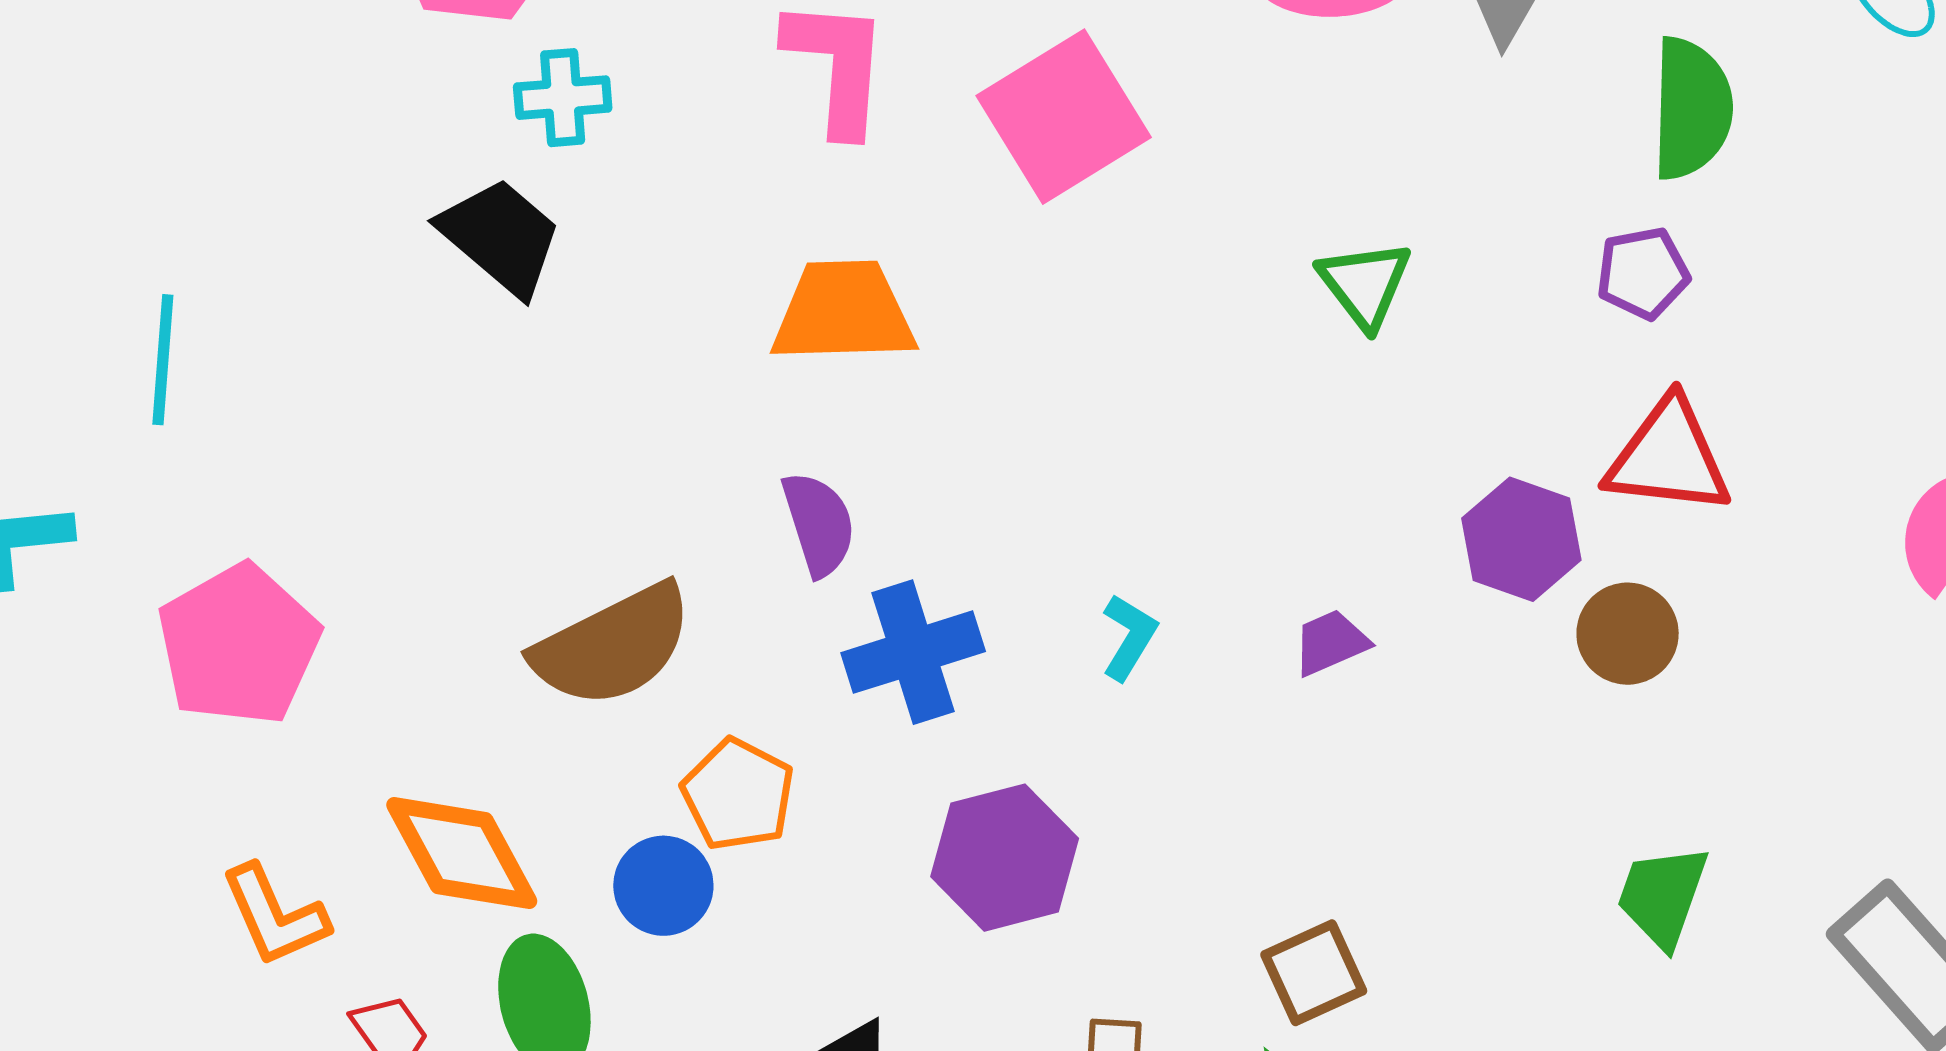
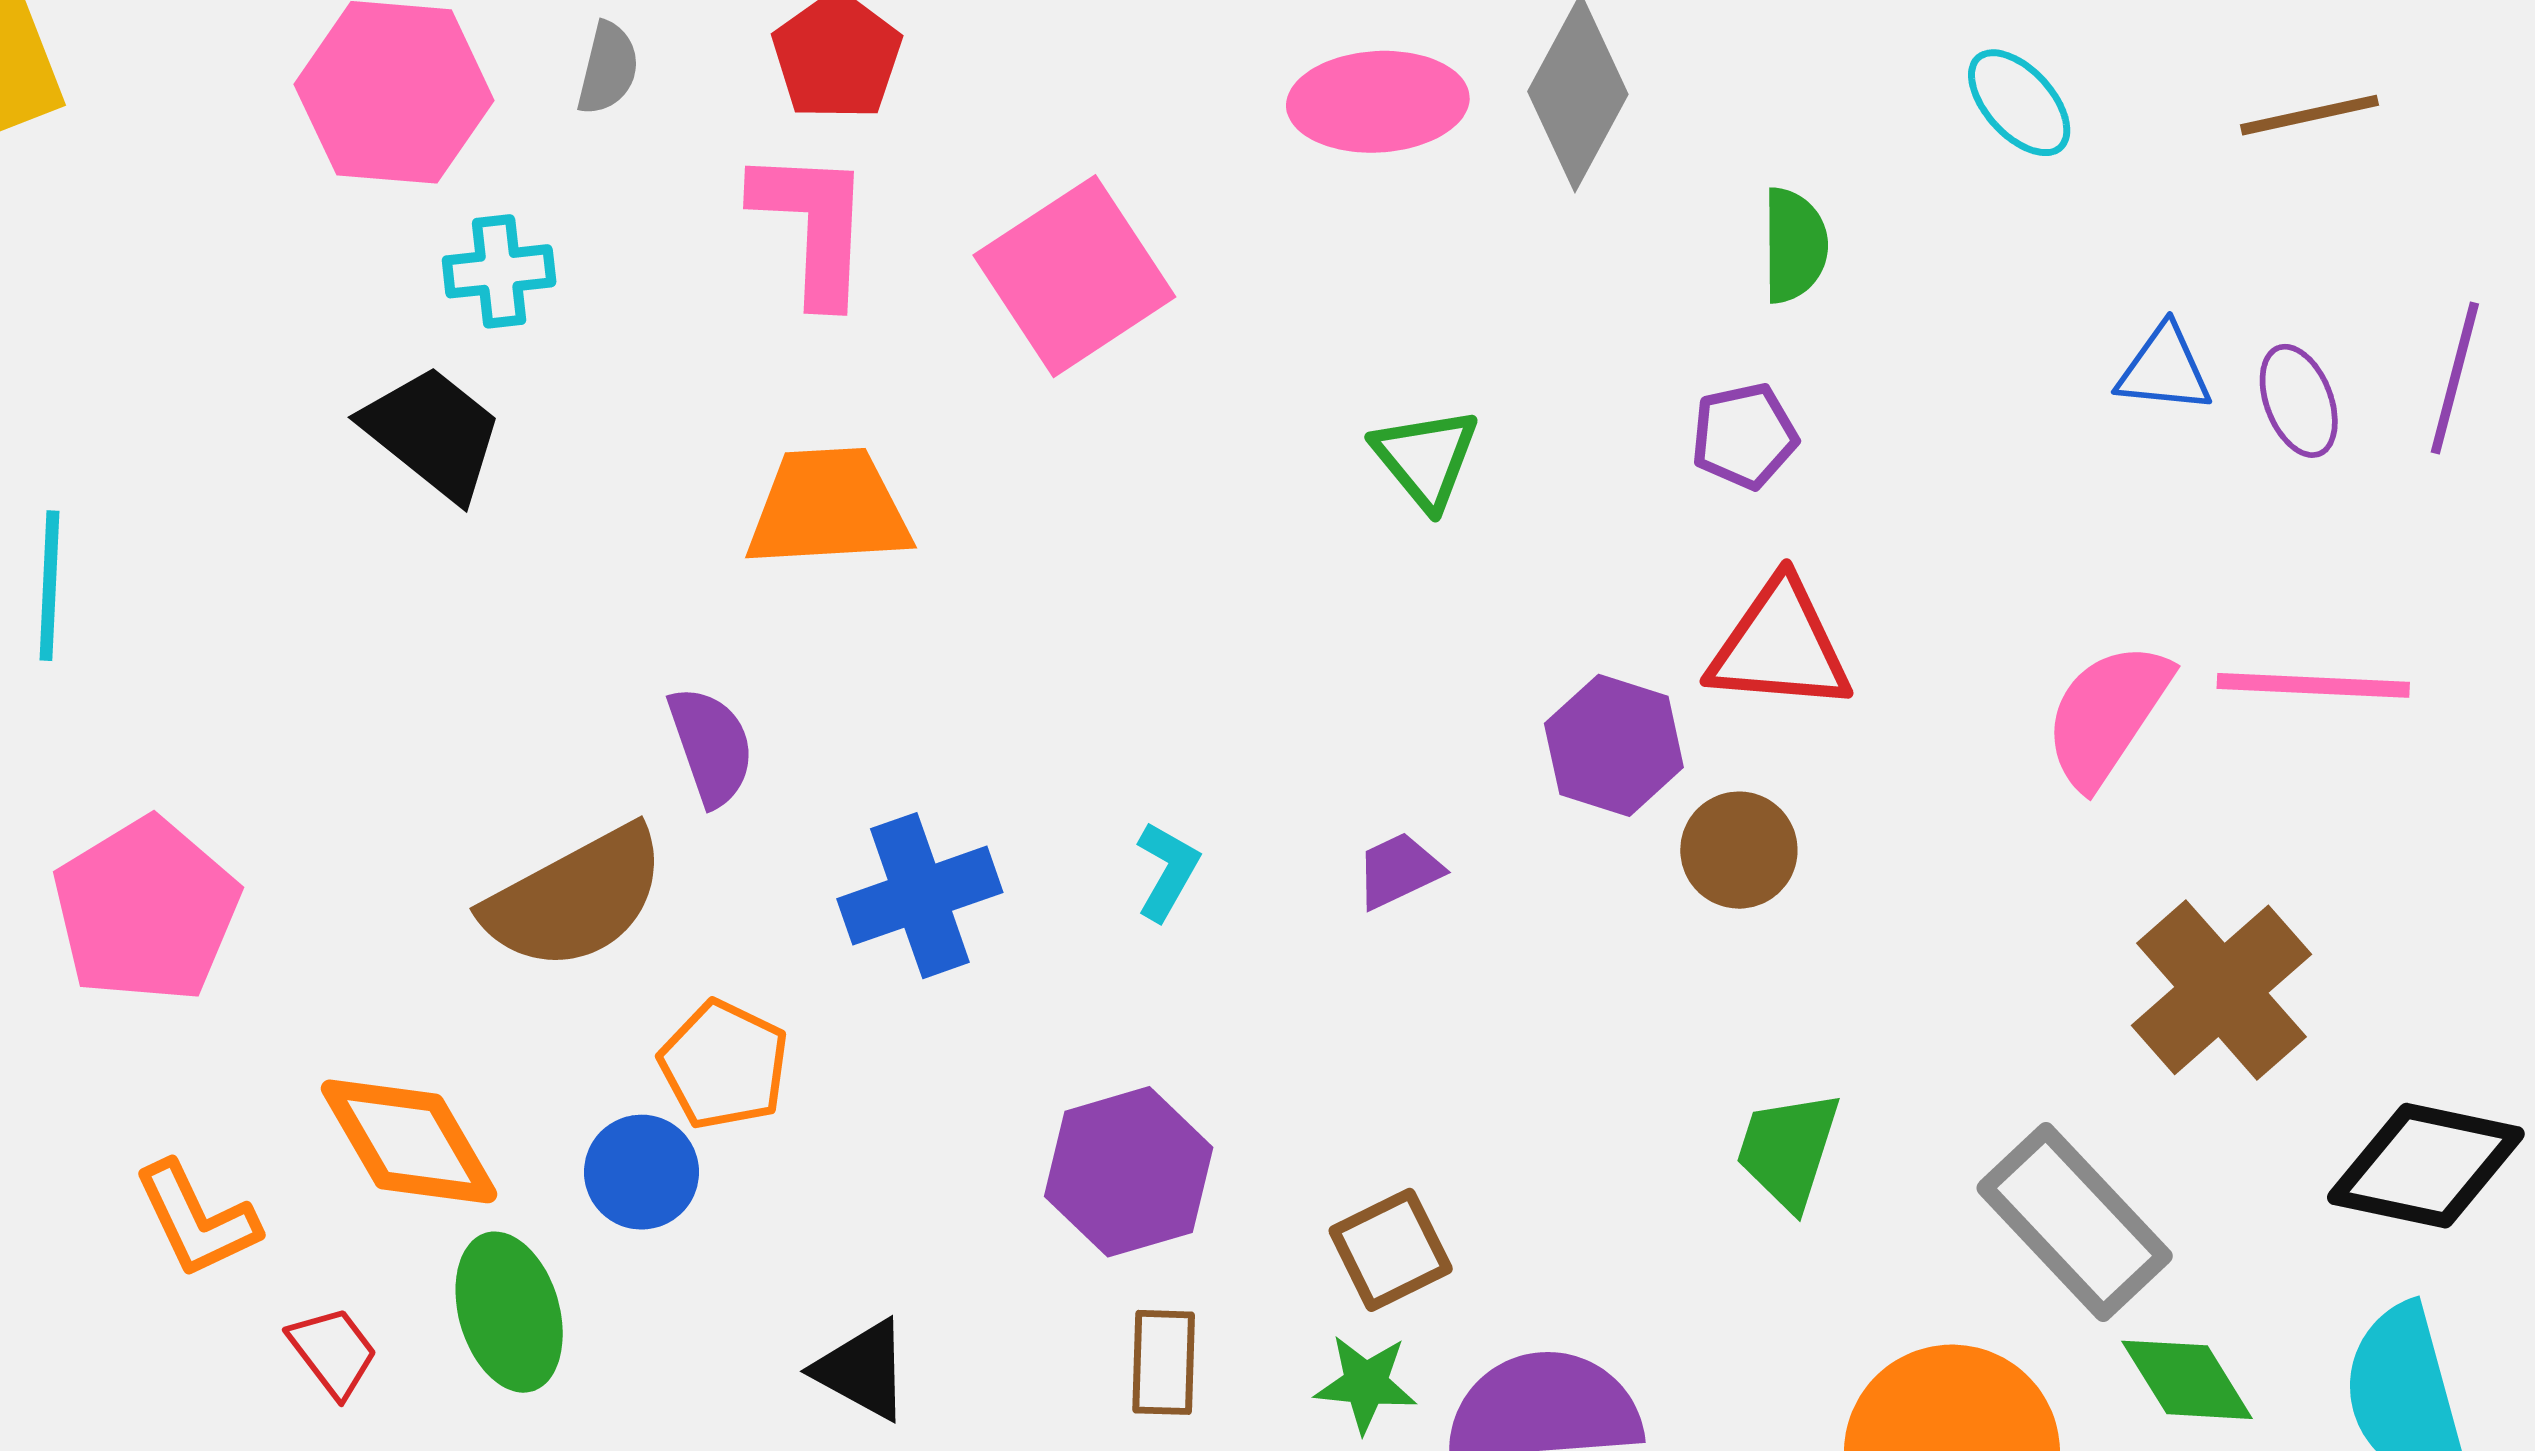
green semicircle: (1691, 108) -> (1794, 245), size x0.7
purple semicircle: (819, 524) -> (711, 746), moved
purple hexagon: (1005, 858) -> (1129, 1172), moved

